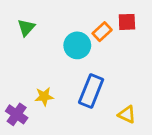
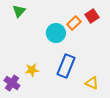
red square: (127, 22) -> (92, 16), turned -32
green triangle: (26, 27) -> (19, 11), moved

